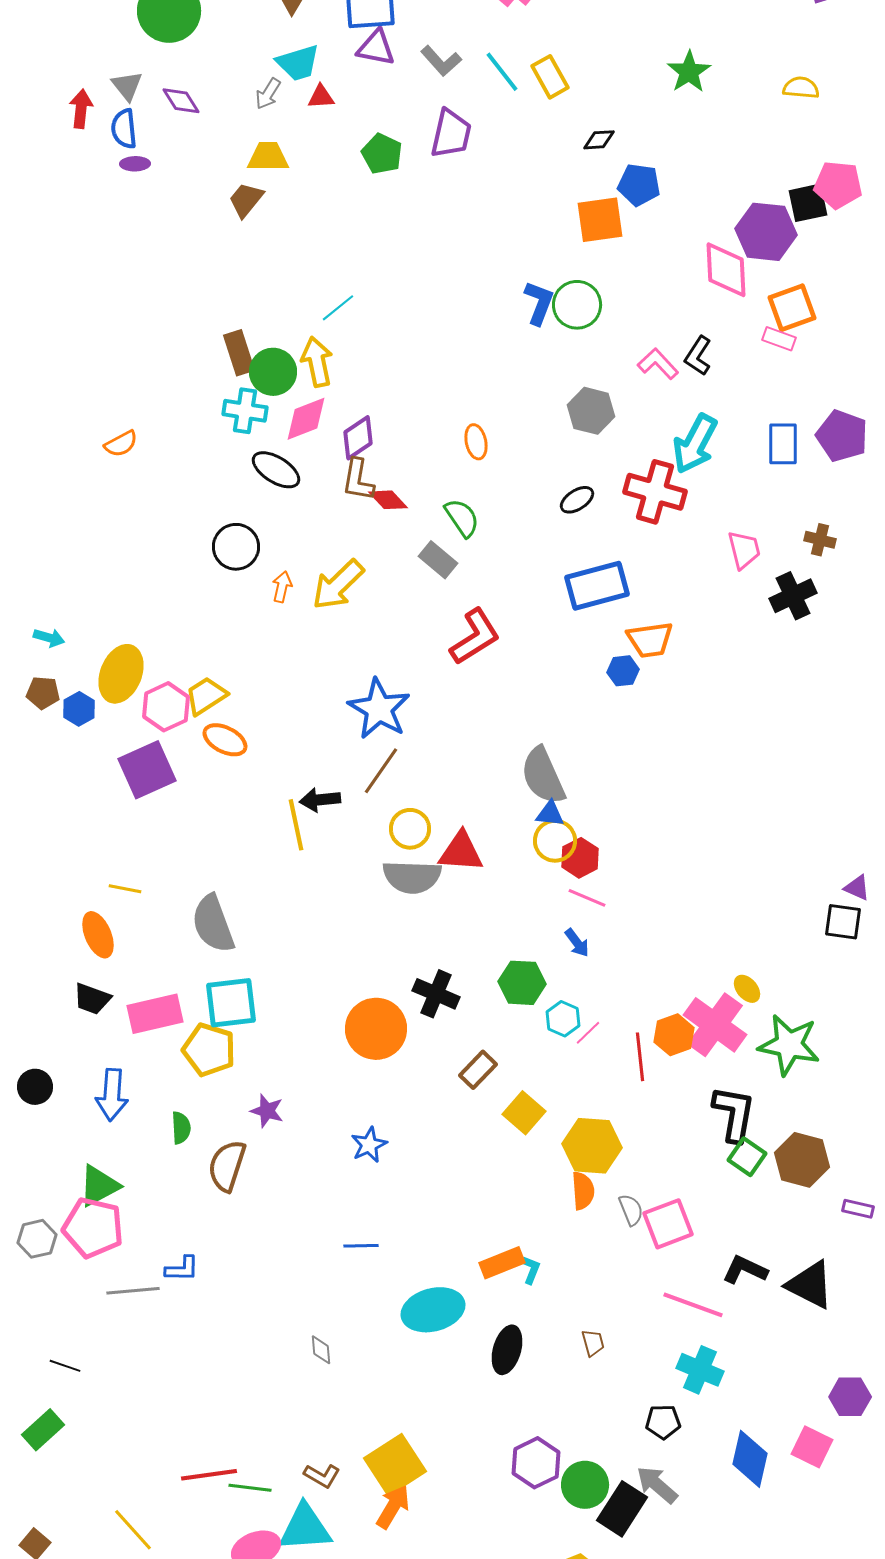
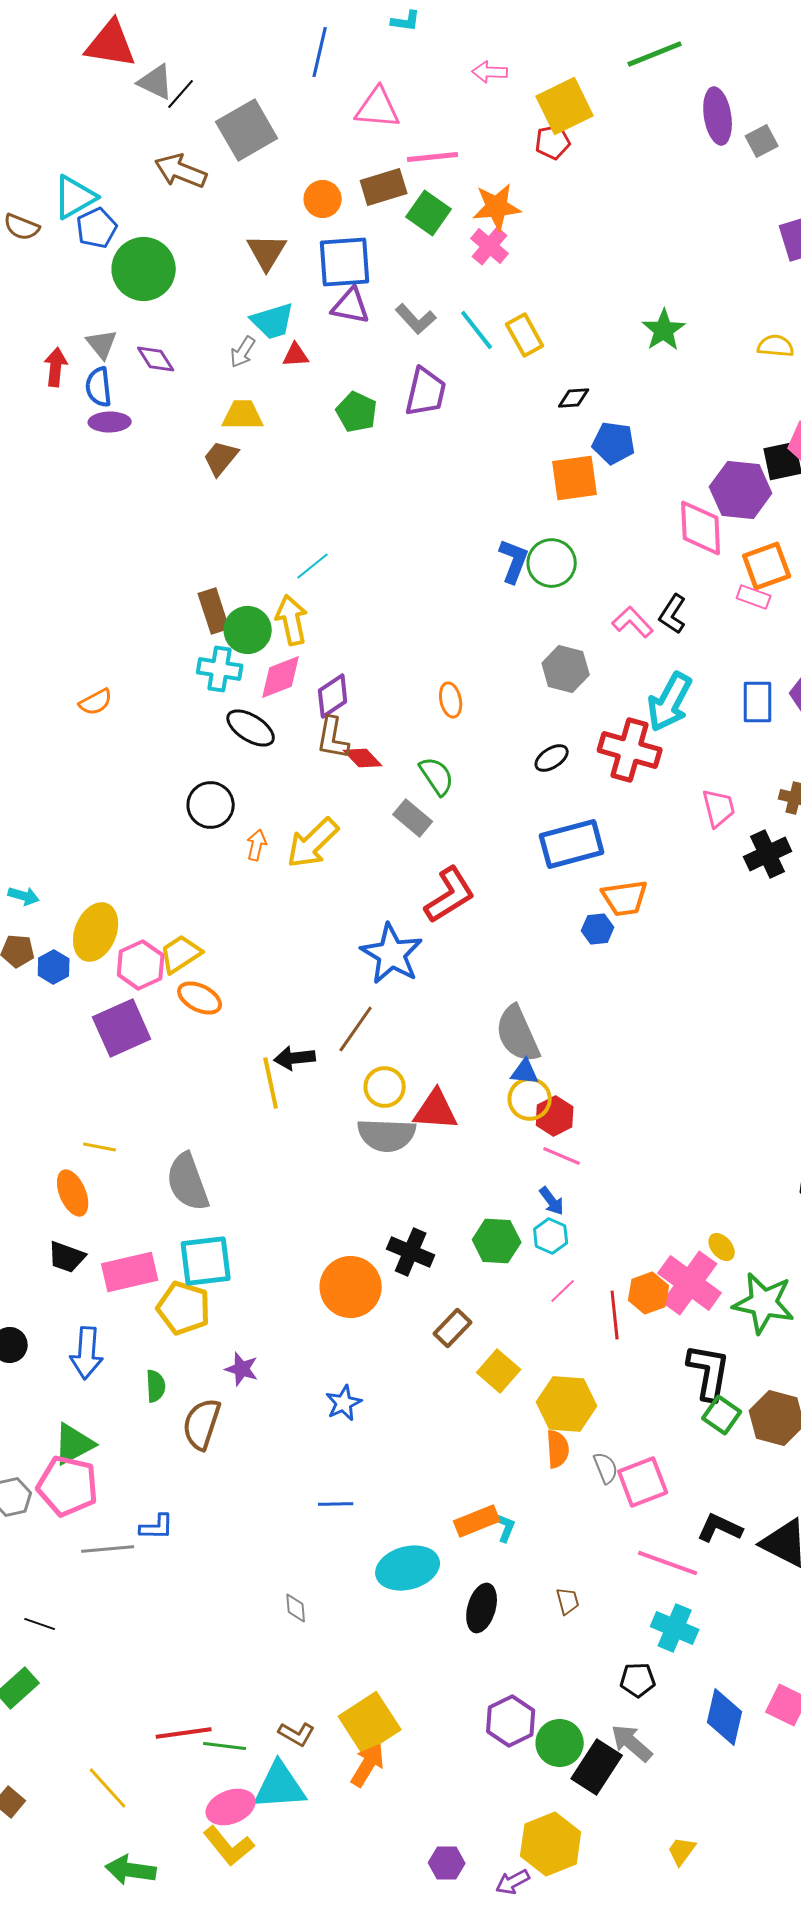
purple ellipse: (135, 164) -> (110, 422), size x1.4
blue star: (379, 709) -> (392, 954), moved
cyan hexagon: (563, 1019) -> (551, 1236), moved

